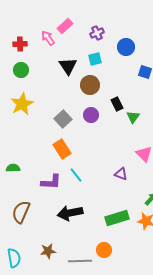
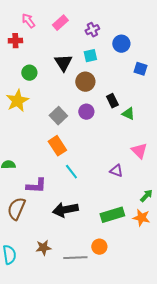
pink arrow: (48, 38) -> (28, 21), moved
green circle: (21, 70) -> (29, 73), moved
green triangle: (133, 117) -> (128, 114), turned -40
purple L-shape: (51, 182) -> (36, 186), moved

